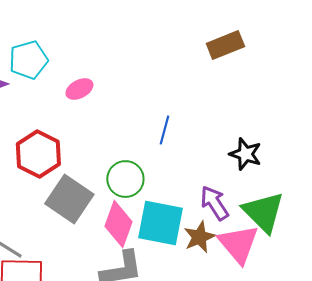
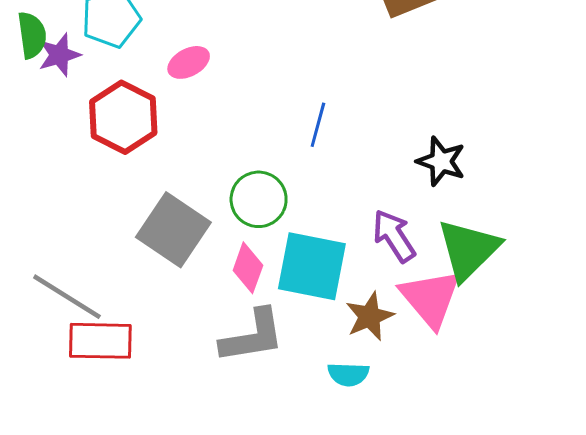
red hexagon: (38, 154) -> (123, 117), moved
green triangle: (263, 212) -> (468, 250), turned 30
pink diamond: (118, 224) -> (248, 268), size x0.7
brown star: (199, 237) -> (370, 316), moved

